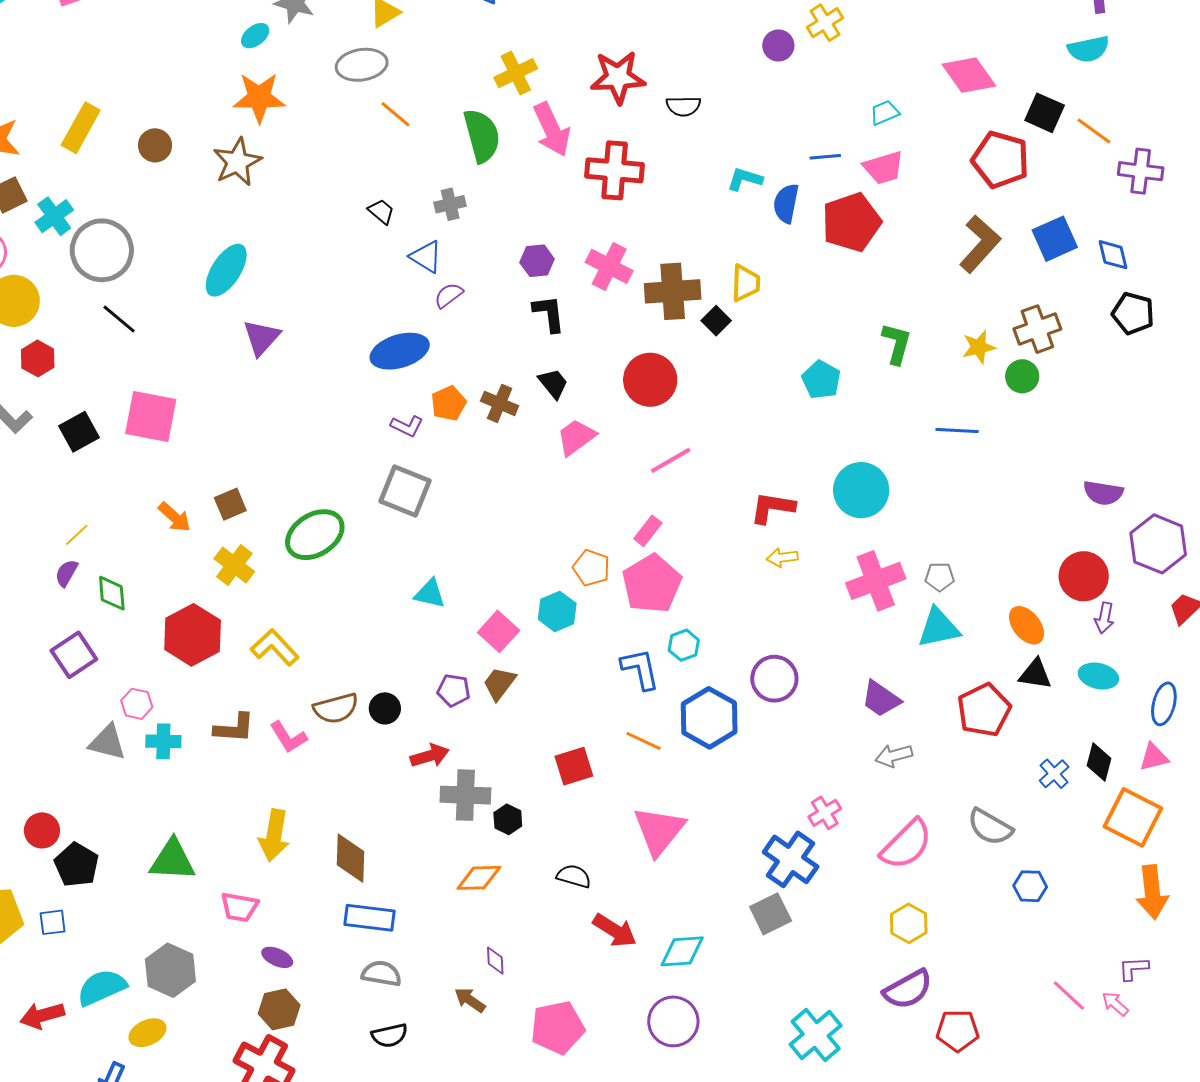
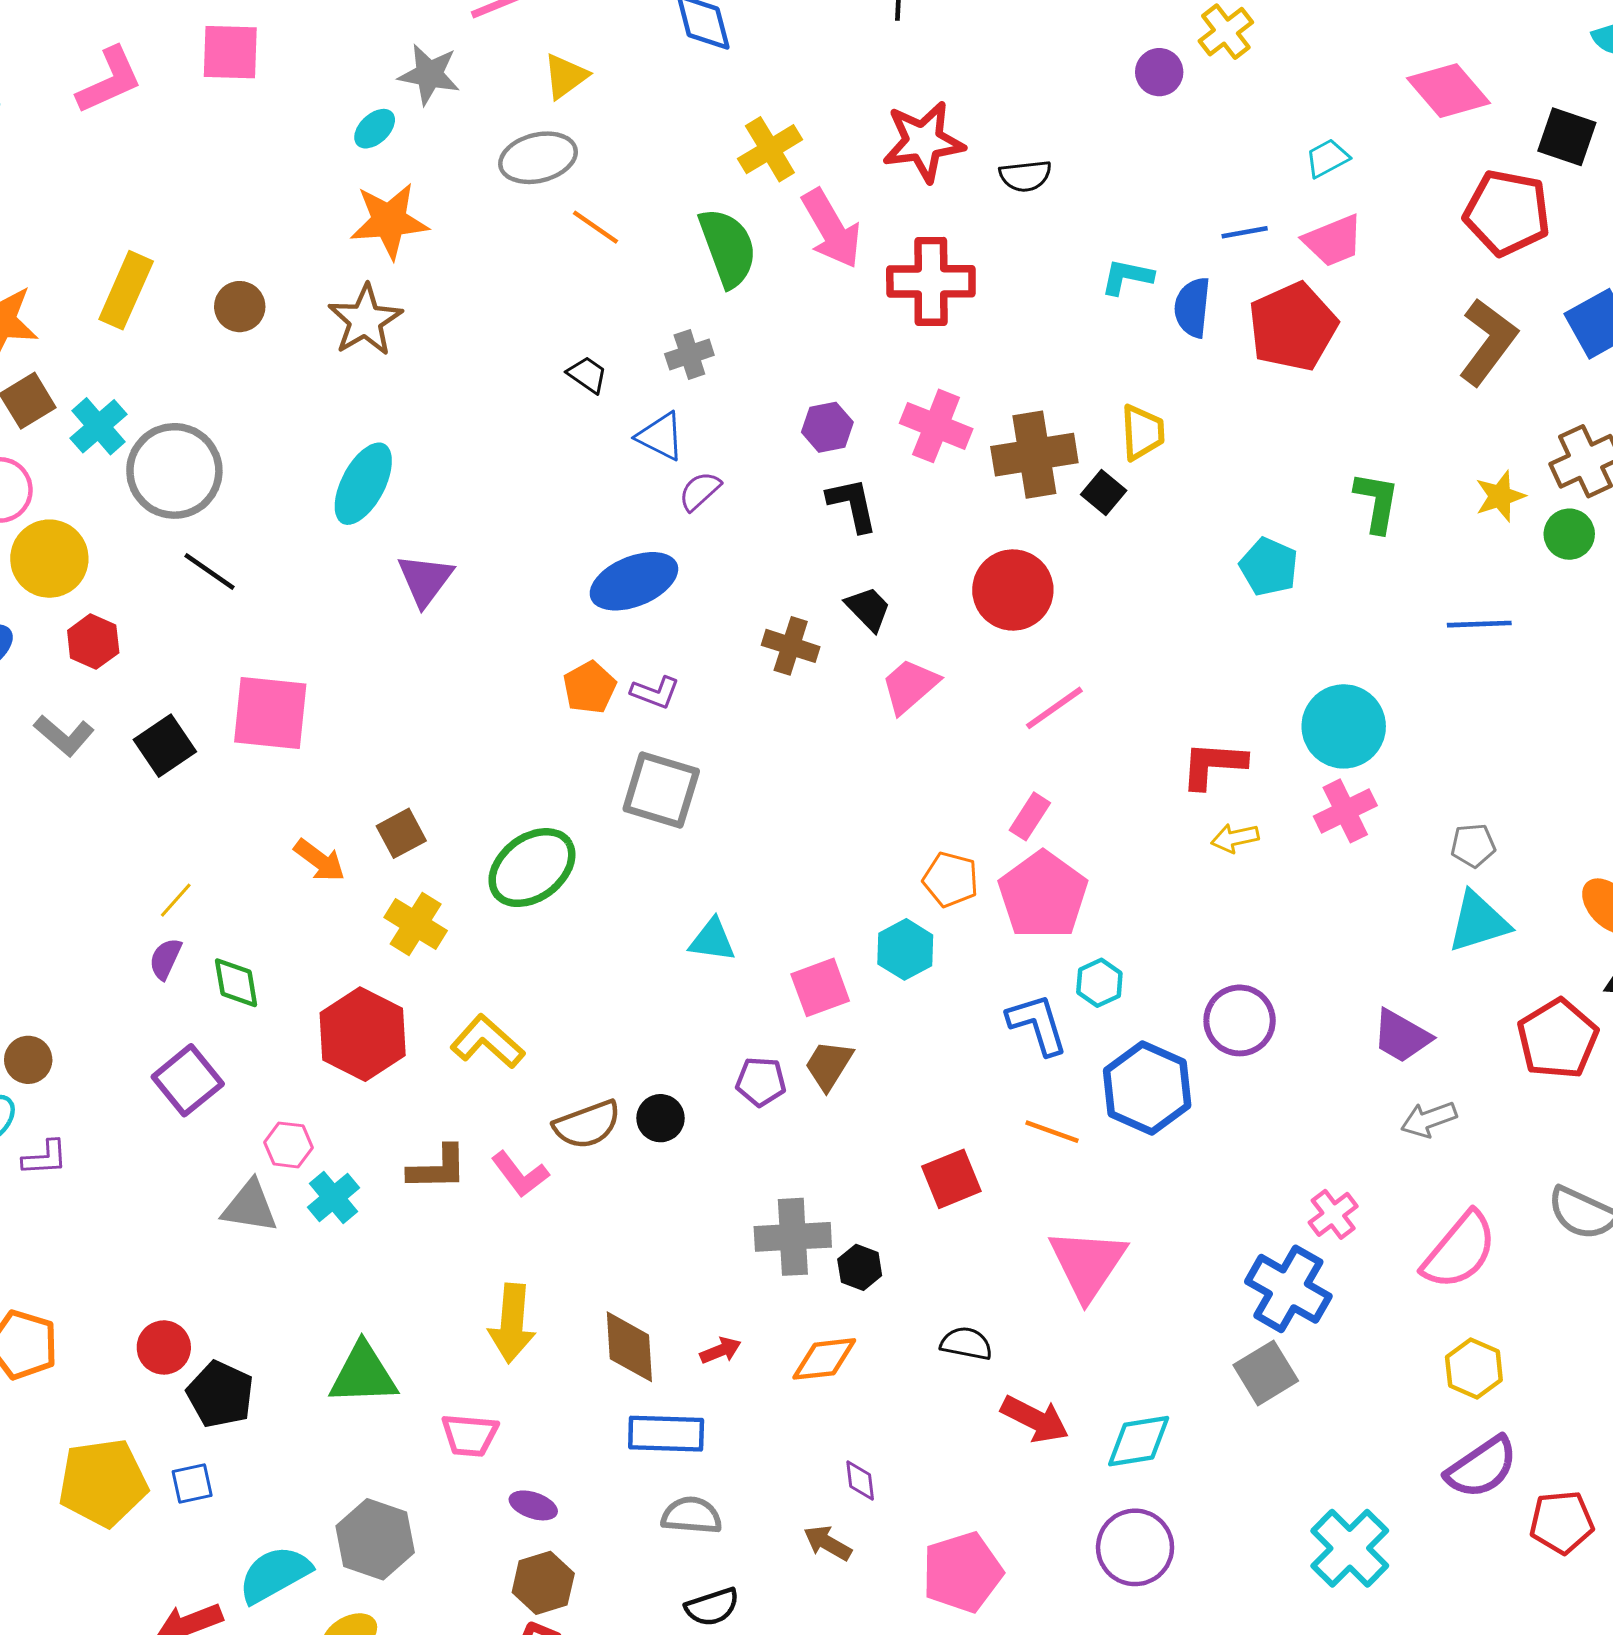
orange pentagon: (449, 403) -> (590, 687), moved
pink cross: (876, 581) -> (1345, 811), moved, size x0.7
pink square: (499, 631) -> (820, 987), turned 33
cyan cross: (163, 741) -> (333, 1198), turned -36
red arrow: (430, 756) -> (721, 1351), moved, size x0.7

